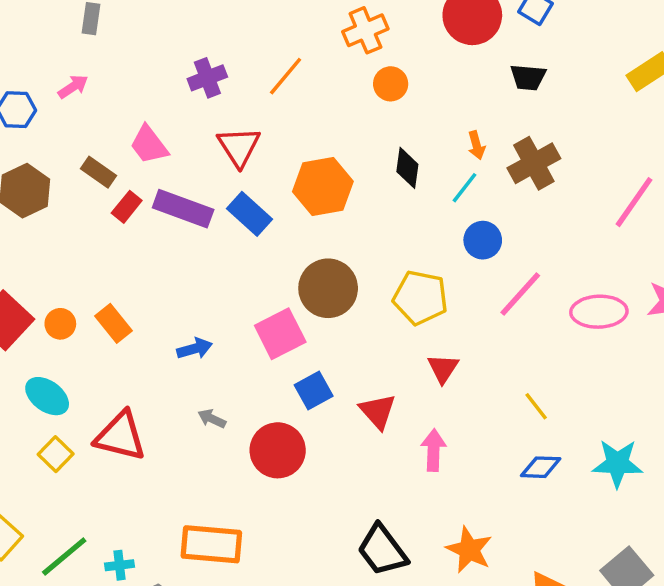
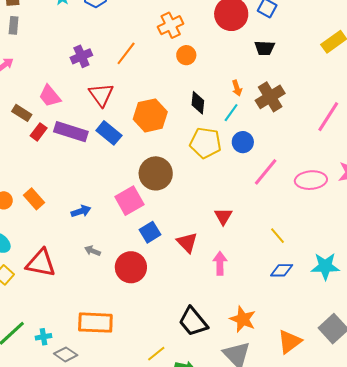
yellow pentagon: (420, 298) -> (205, 143), moved

